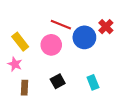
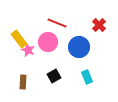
blue circle: (84, 37) -> (79, 47), moved
pink star: (15, 64) -> (28, 50), moved

